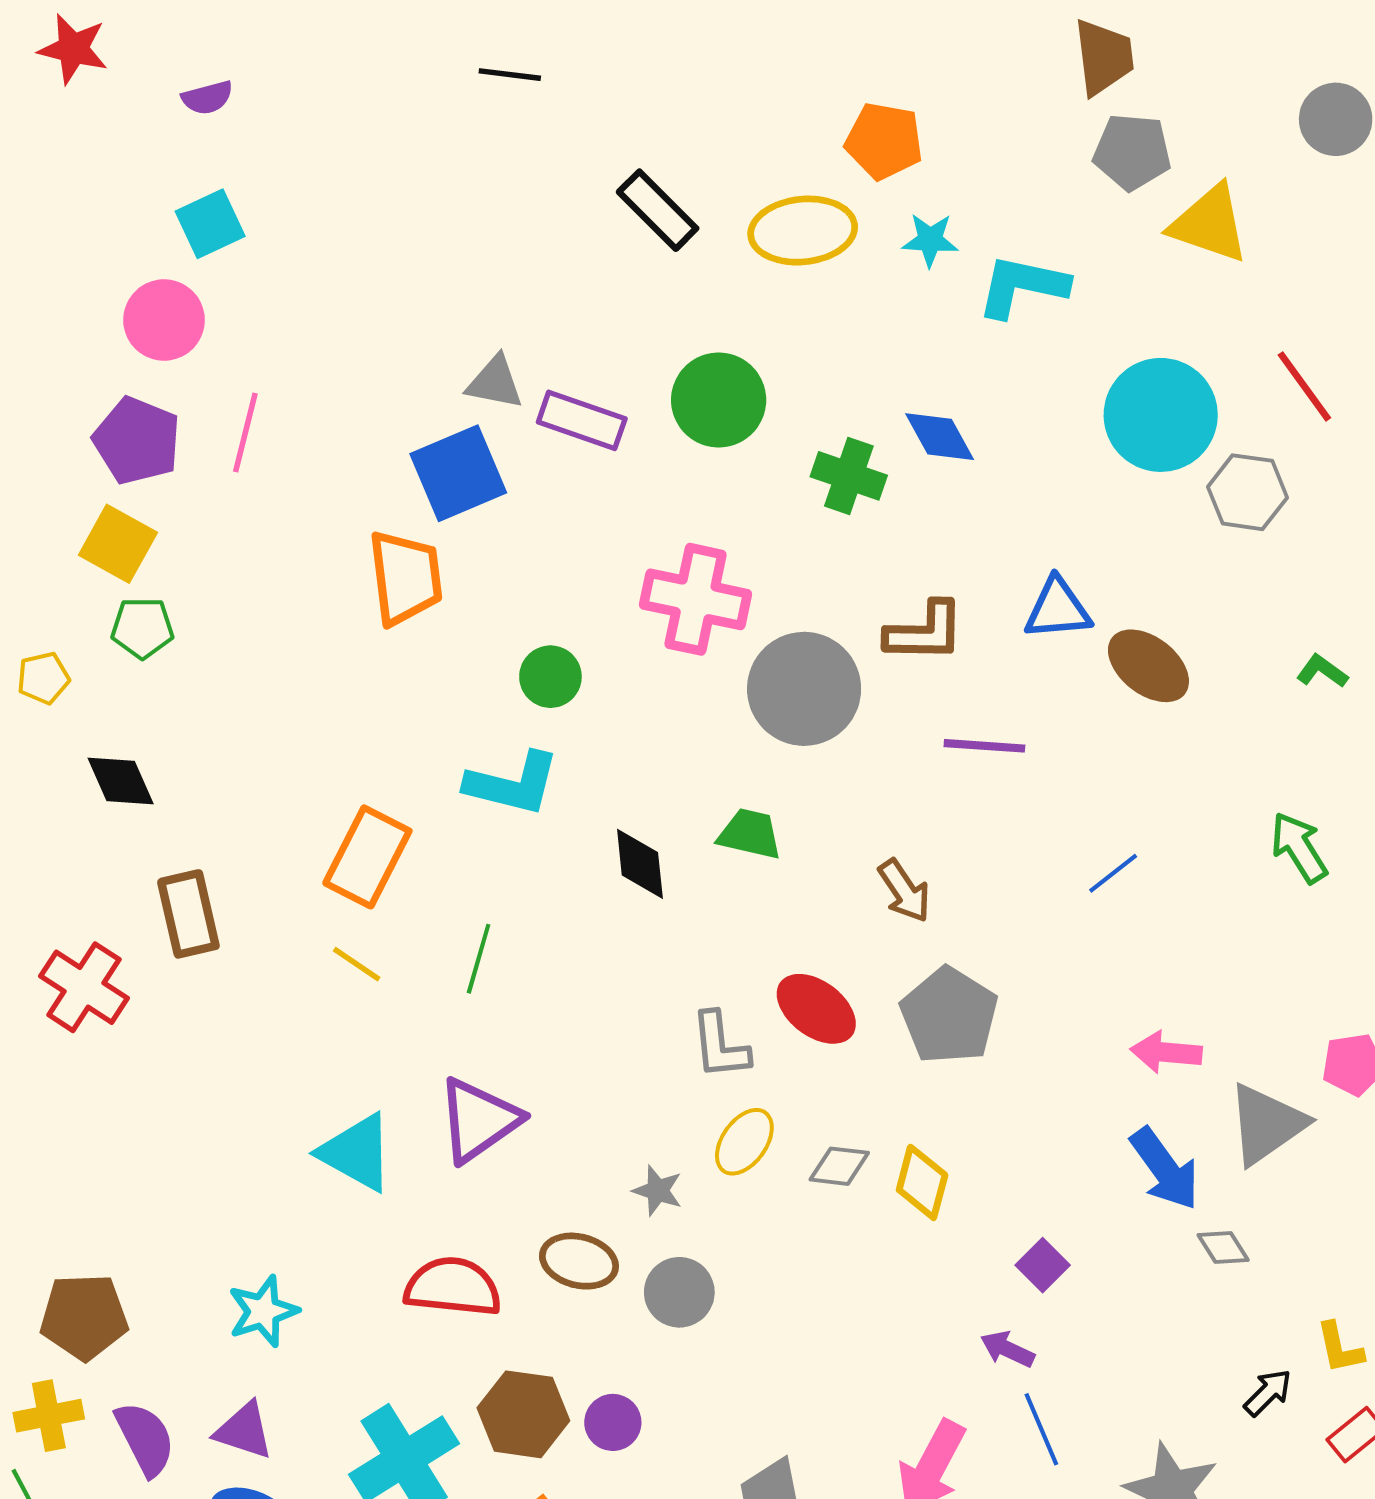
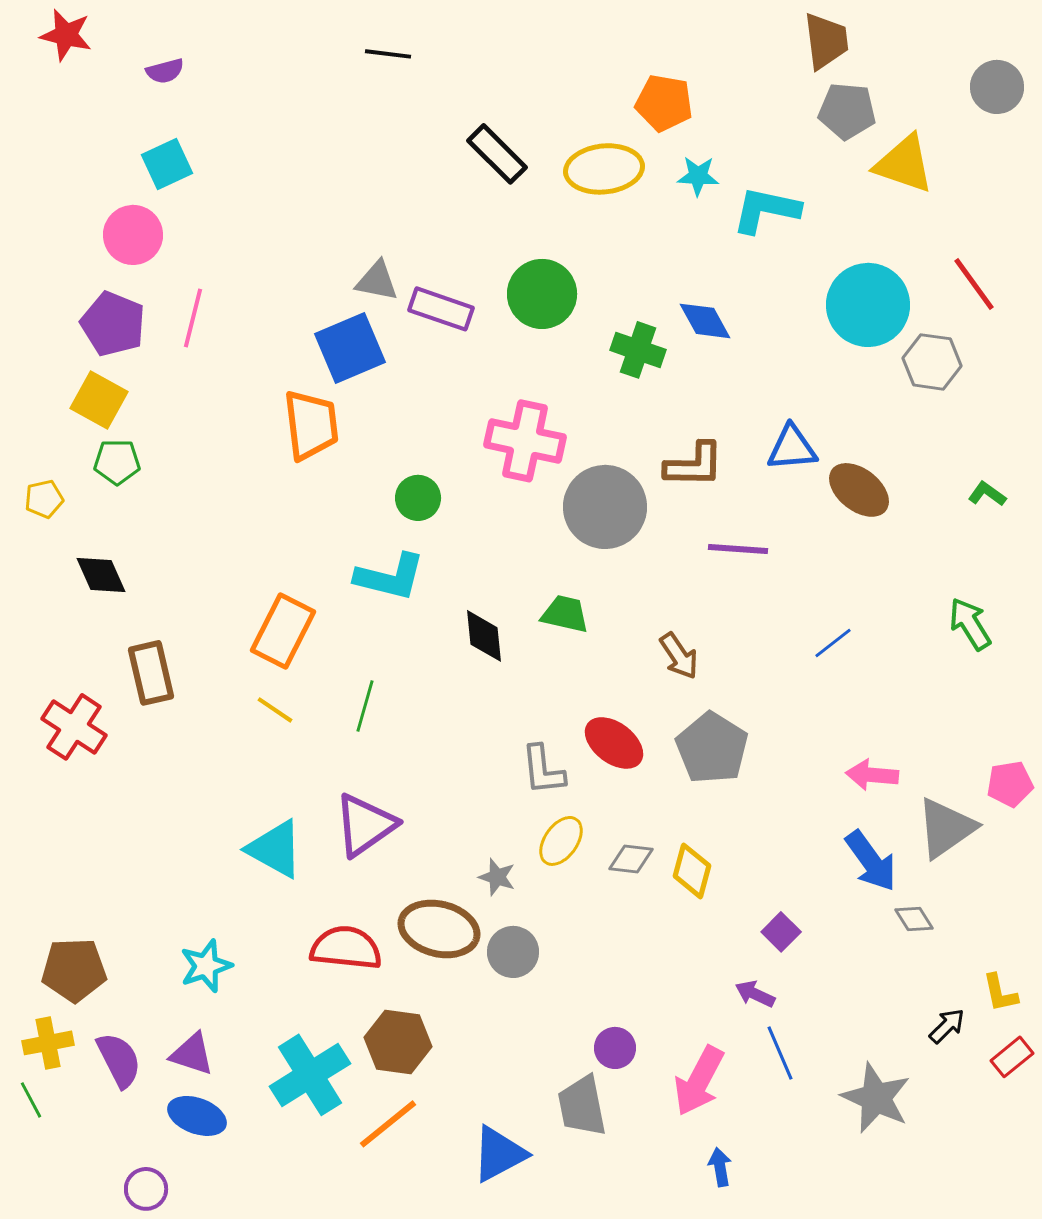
brown ellipse: (579, 1261) -> (439, 929), size x1.4
purple circle: (613, 1422) -> (615, 1048), moved

